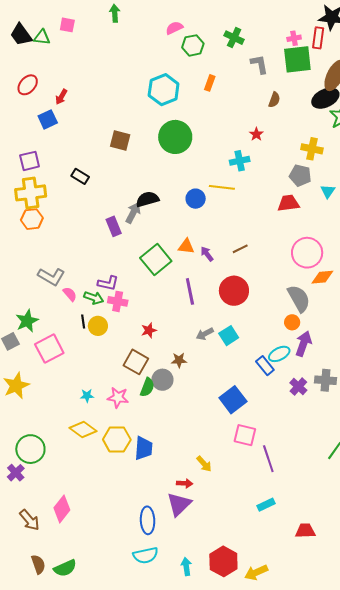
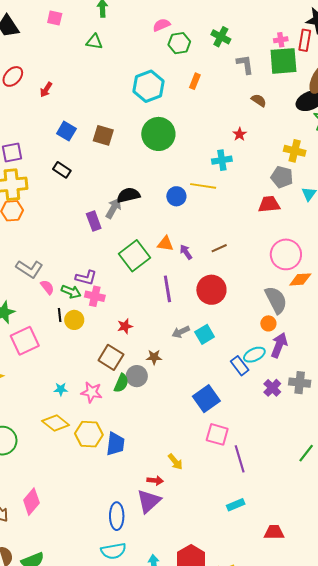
green triangle: (42, 37) -> (94, 42), moved
brown semicircle: (274, 100) -> (259, 100), turned -77
blue square: (48, 119) -> (66, 131), moved, turned -36

